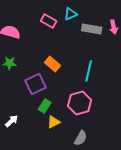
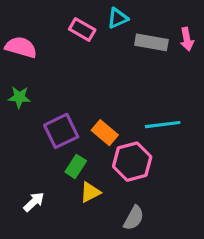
orange rectangle: (53, 64) -> (105, 133), moved
cyan line: (89, 71) -> (163, 125), moved, turned 70
white arrow: (12, 121) -> (34, 202), moved

